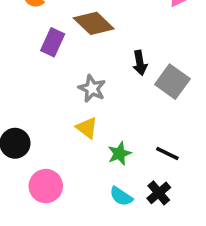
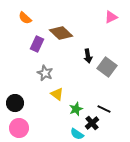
gray star: (92, 88) -> (45, 73), moved
pink circle: (46, 186) -> (19, 128), moved
black cross: (159, 193) -> (92, 123), moved

